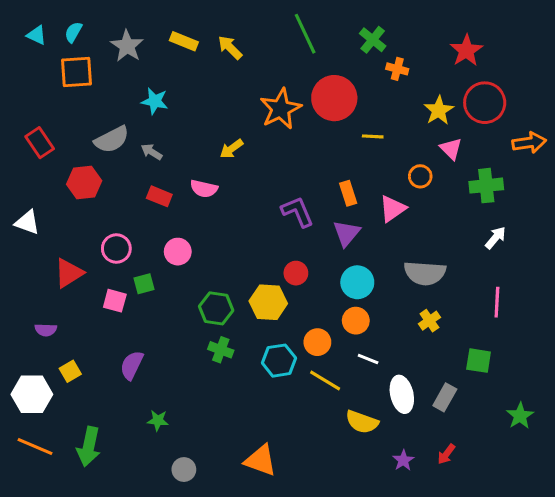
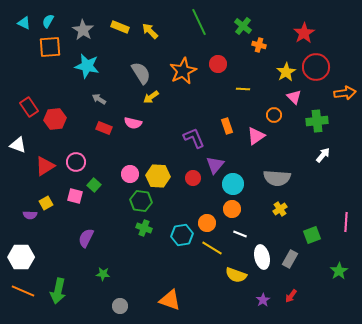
red circle: (334, 98) -> (218, 64), size x0.6
cyan star: (155, 101) -> (87, 66), moved, size x1.4
gray semicircle: (112, 140) -> (141, 73), moved, turned -95
red rectangle: (40, 143) -> (29, 107), moved
purple triangle: (347, 233) -> (215, 165), moved
pink circle: (178, 252) -> (130, 174), moved
red triangle: (69, 273) -> (45, 166), moved
green square: (144, 284) -> (94, 185), turned -32
yellow hexagon: (268, 302) -> (158, 176), moved
pink line: (497, 302) -> (346, 222), moved
green square: (479, 361) -> (312, 235), turned -30
yellow square: (70, 371) -> (46, 203), moved

